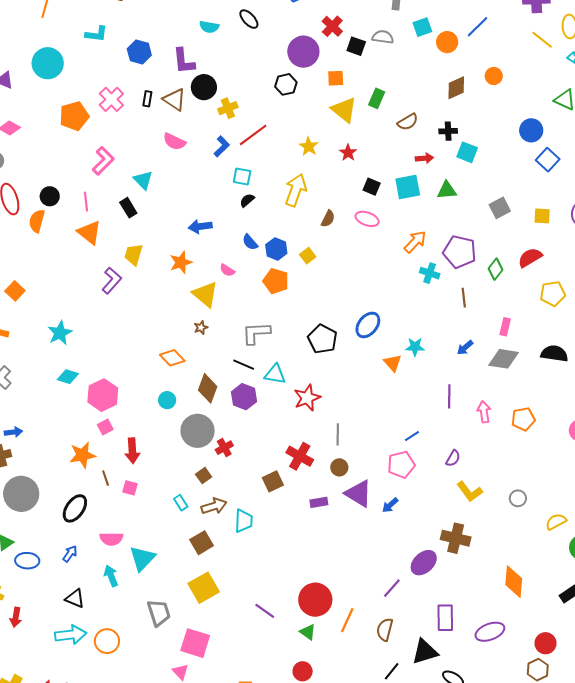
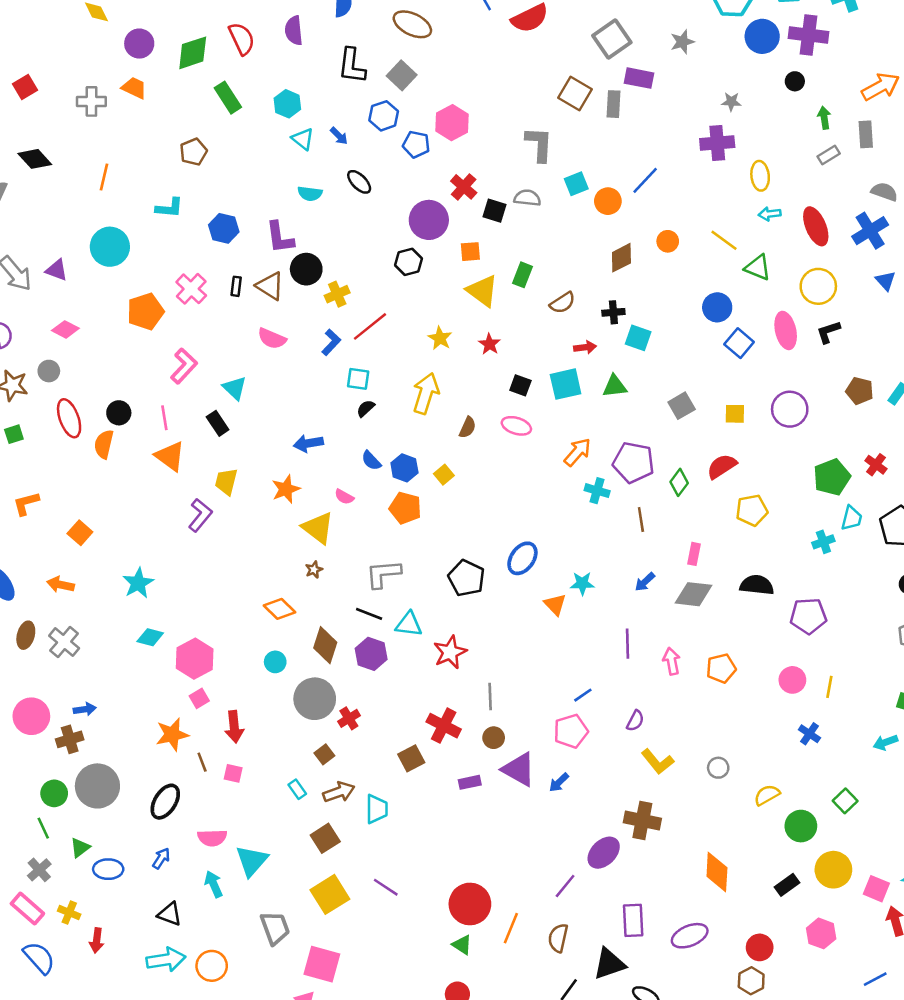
yellow line: (542, 40) -> (724, 240), moved
purple line: (265, 611) -> (386, 887), moved

